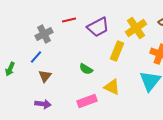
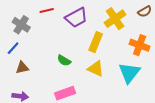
gray cross: (44, 34) -> (21, 25), turned -30
brown triangle: (45, 76) -> (22, 68), turned 40
yellow triangle: (112, 87) -> (96, 69), moved

